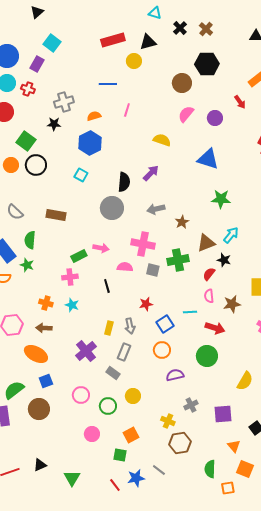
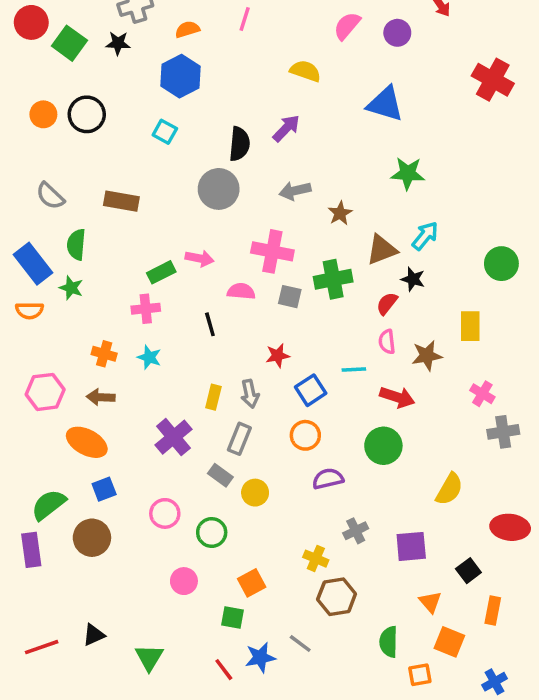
green square: (26, 141) -> (69, 43), moved
yellow circle: (133, 396) -> (255, 493), moved

